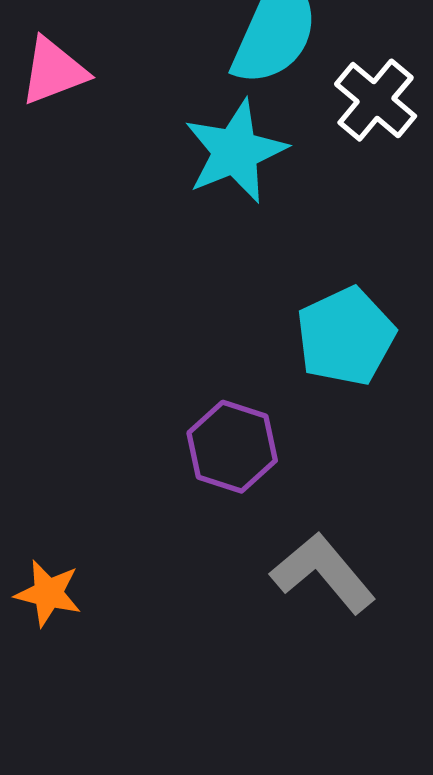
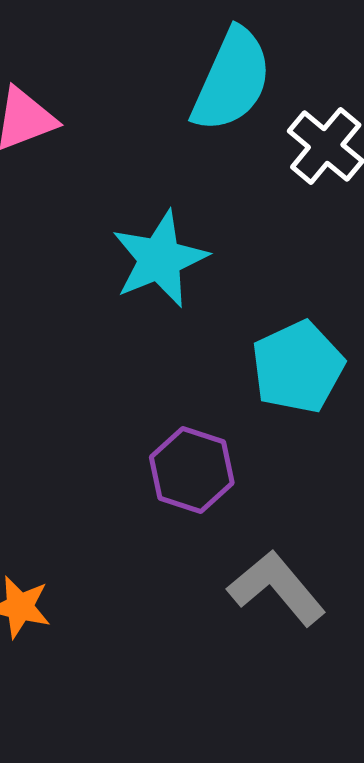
cyan star: (235, 151) -> (160, 259), moved

